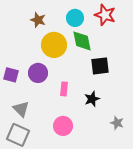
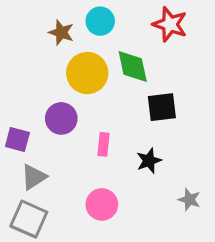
cyan circle: (75, 18) -> (100, 21), moved
purple square: (11, 75) -> (17, 140), moved
gray triangle: (21, 109) -> (34, 177), turned 42

